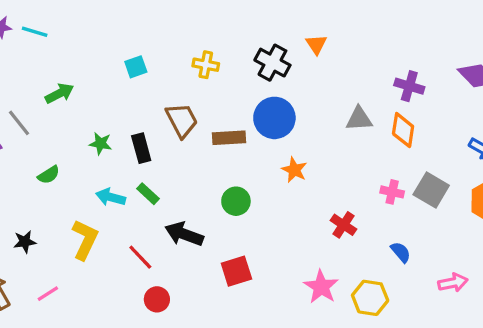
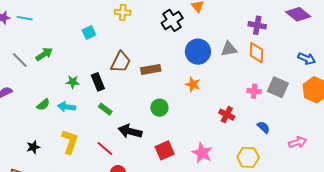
black cross: (272, 63) -> (172, 20), turned 35
yellow cross: (206, 65) -> (123, 12), moved
blue circle: (274, 118) -> (198, 52), moved
brown trapezoid: (182, 120) -> (121, 62), turned 60
gray line: (19, 123) -> (20, 60), moved
cyan arrow: (111, 197) -> (67, 107), moved
pink star: (321, 287) -> (202, 153), moved

